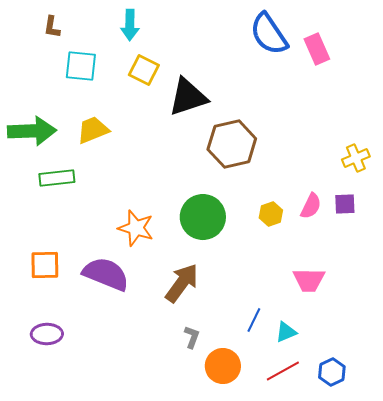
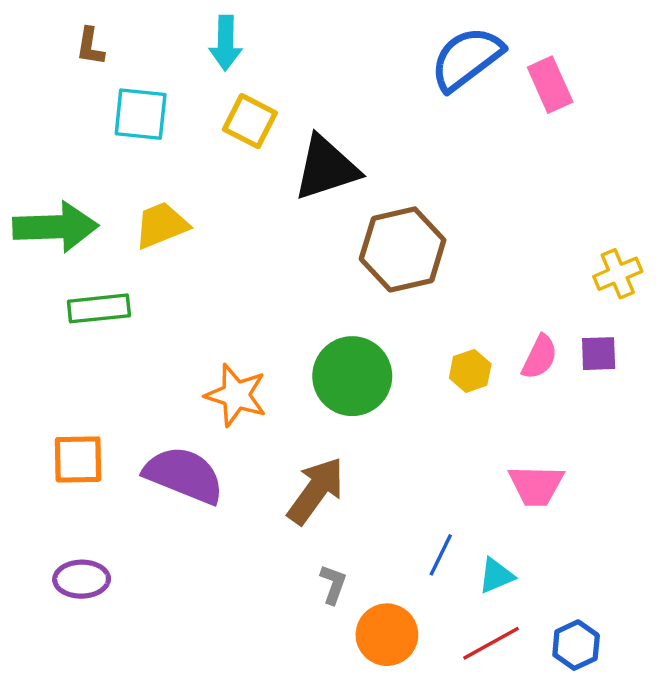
blue semicircle: (269, 34) -> (467, 59), turned 87

